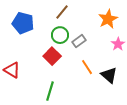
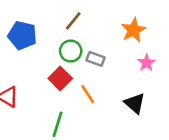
gray rectangle: (79, 41) -> (96, 59), turned 56
orange line: (87, 67) -> (88, 94), moved

